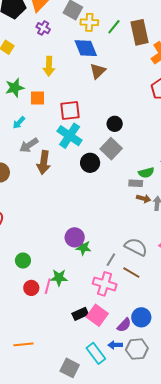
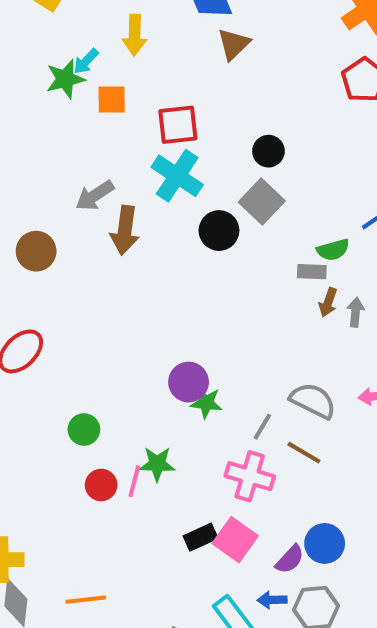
cyan arrow: (19, 123) -> (86, 61), moved
brown arrow: (144, 199) -> (328, 302), turned 96

